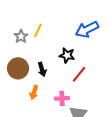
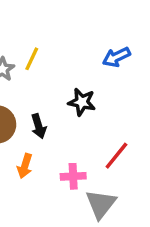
blue arrow: (87, 29) -> (116, 57), size x0.7
red line: (79, 74) -> (116, 156), moved

